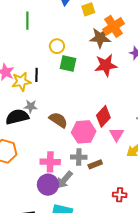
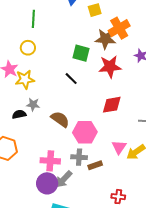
yellow circle: (57, 46) -> (28, 48), moved
green square: (68, 64) -> (81, 53), moved
black line: (36, 75) -> (71, 79), moved, turned -48
red diamond: (103, 116) -> (112, 105), moved, turned 35
black semicircle: (17, 117) -> (19, 114), size x0.6
pink triangle: (117, 134) -> (119, 147), moved

